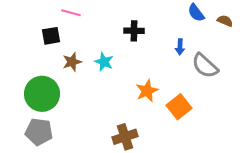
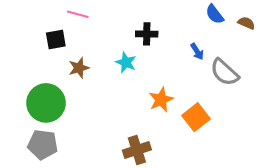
blue arrow: (180, 47) -> (197, 51), turned -35
cyan star: (104, 62) -> (126, 62), moved

